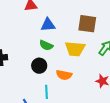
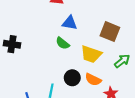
black circle: (39, 66) -> (72, 78), moved
orange semicircle: (64, 75) -> (93, 80), moved

